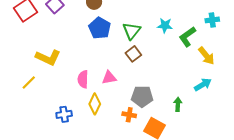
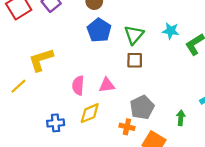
brown square: (133, 54) -> (135, 60), turned 35
yellow L-shape: (48, 57) -> (41, 60), turned 135
gray pentagon: (142, 96) -> (142, 107), turned -30
yellow diamond: (95, 104) -> (90, 113), turned 40

